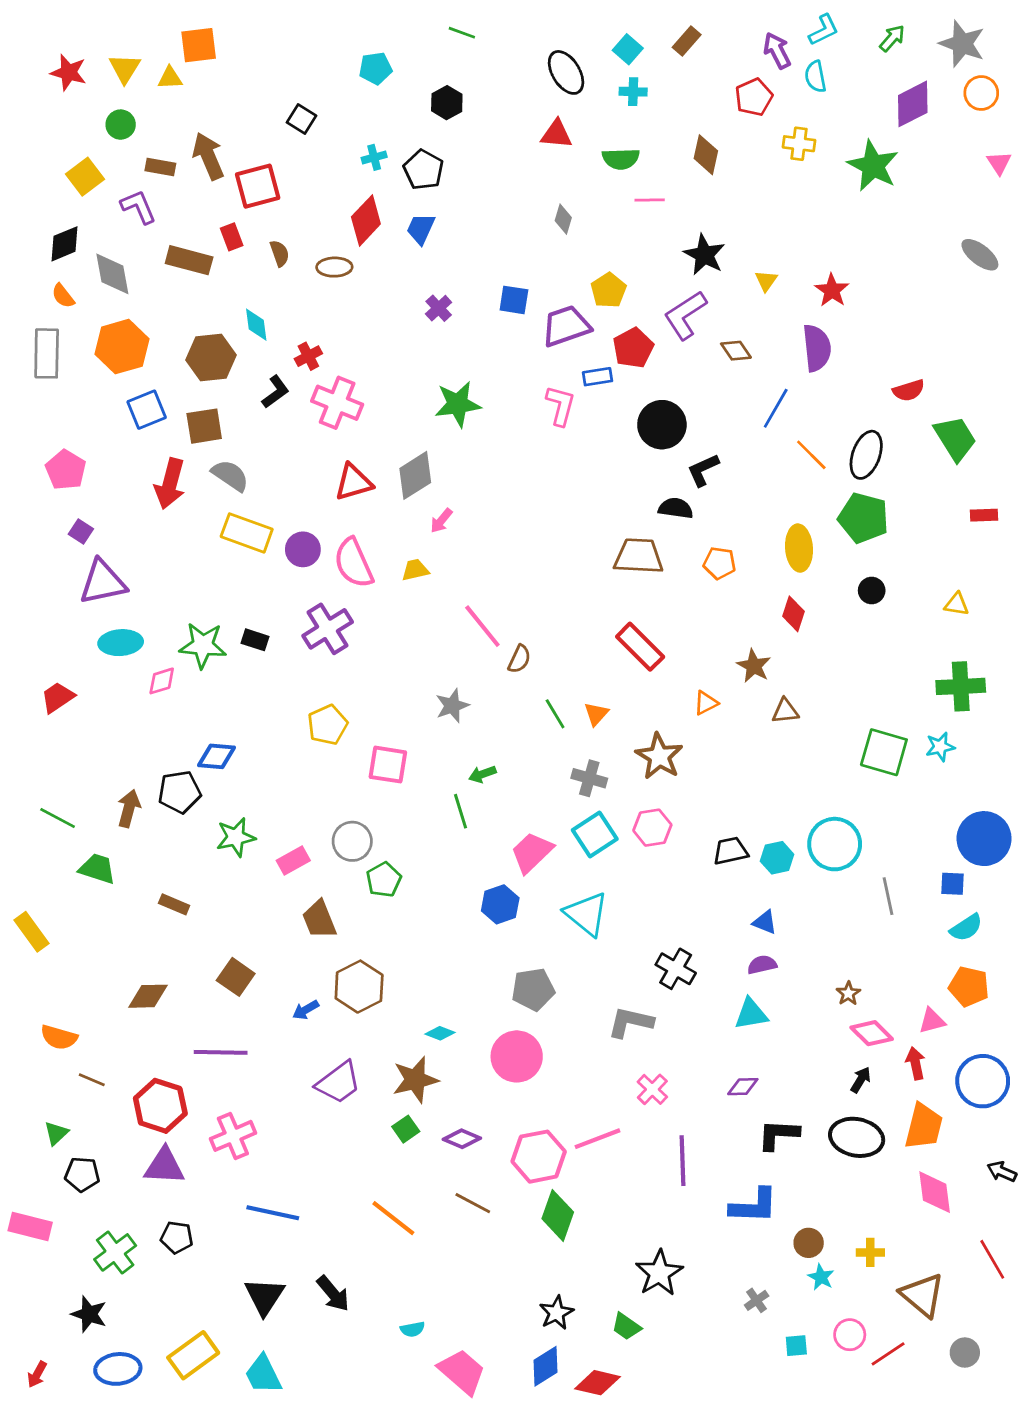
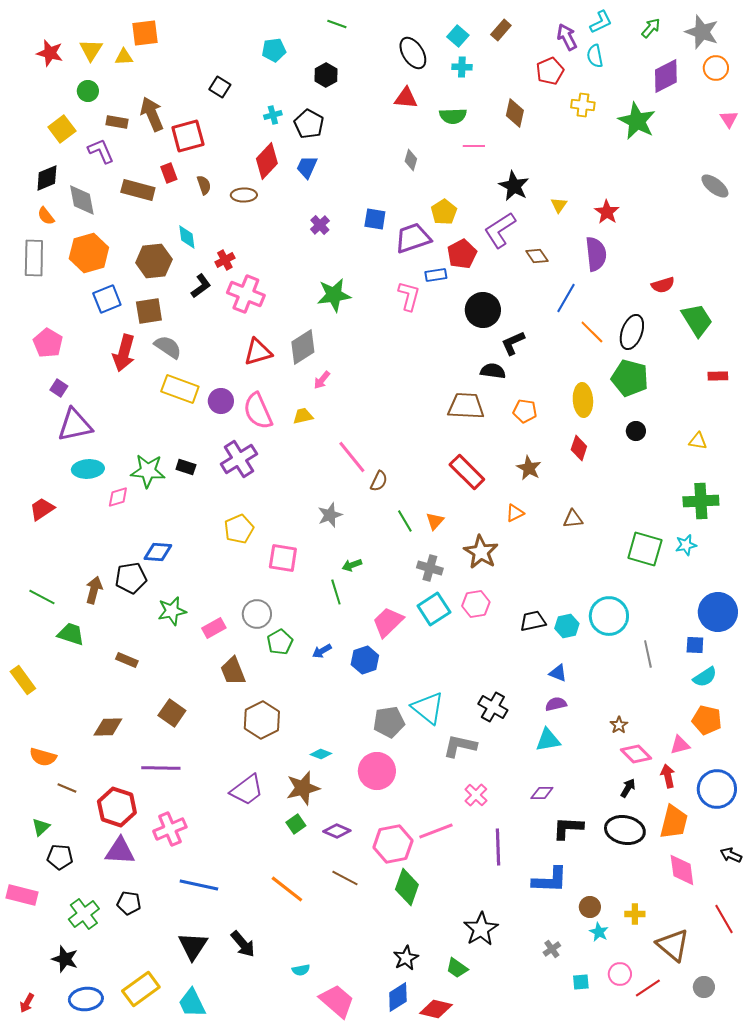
brown star: (754, 666) -> (529, 468), moved
cyan triangle: (587, 914) -> (428, 708), moved
blue arrow: (306, 1010) -> (322, 651), moved

